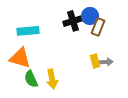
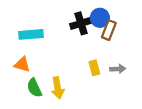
orange triangle: (20, 58) -> (22, 64), size x0.7
yellow rectangle: (95, 61) -> (94, 68), moved

